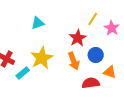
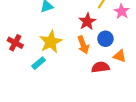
cyan rectangle: (23, 73) -> (39, 63), moved

